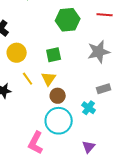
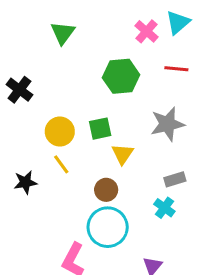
yellow circle: (17, 53) -> (60, 132), moved
yellow triangle: (49, 79) -> (123, 154), moved
cyan cross: (89, 108) -> (164, 208), moved

